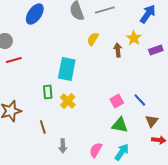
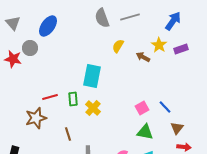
blue ellipse: (35, 14) -> (48, 26), moved
brown arrow: (118, 50) -> (143, 57), turned -56
purple rectangle: (156, 50) -> (181, 49), moved
red line: (14, 60) -> (50, 97), moved

